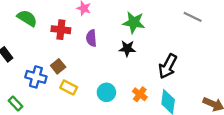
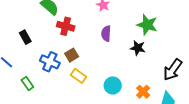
red cross: (61, 30) -> (66, 26), moved

